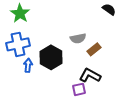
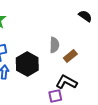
gray semicircle: (78, 38) -> (54, 45), turned -77

